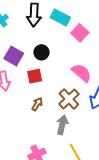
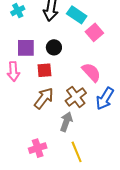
purple square: (14, 56) -> (26, 48), turned -36
brown arrow: (37, 104) -> (44, 98), size x1.6

